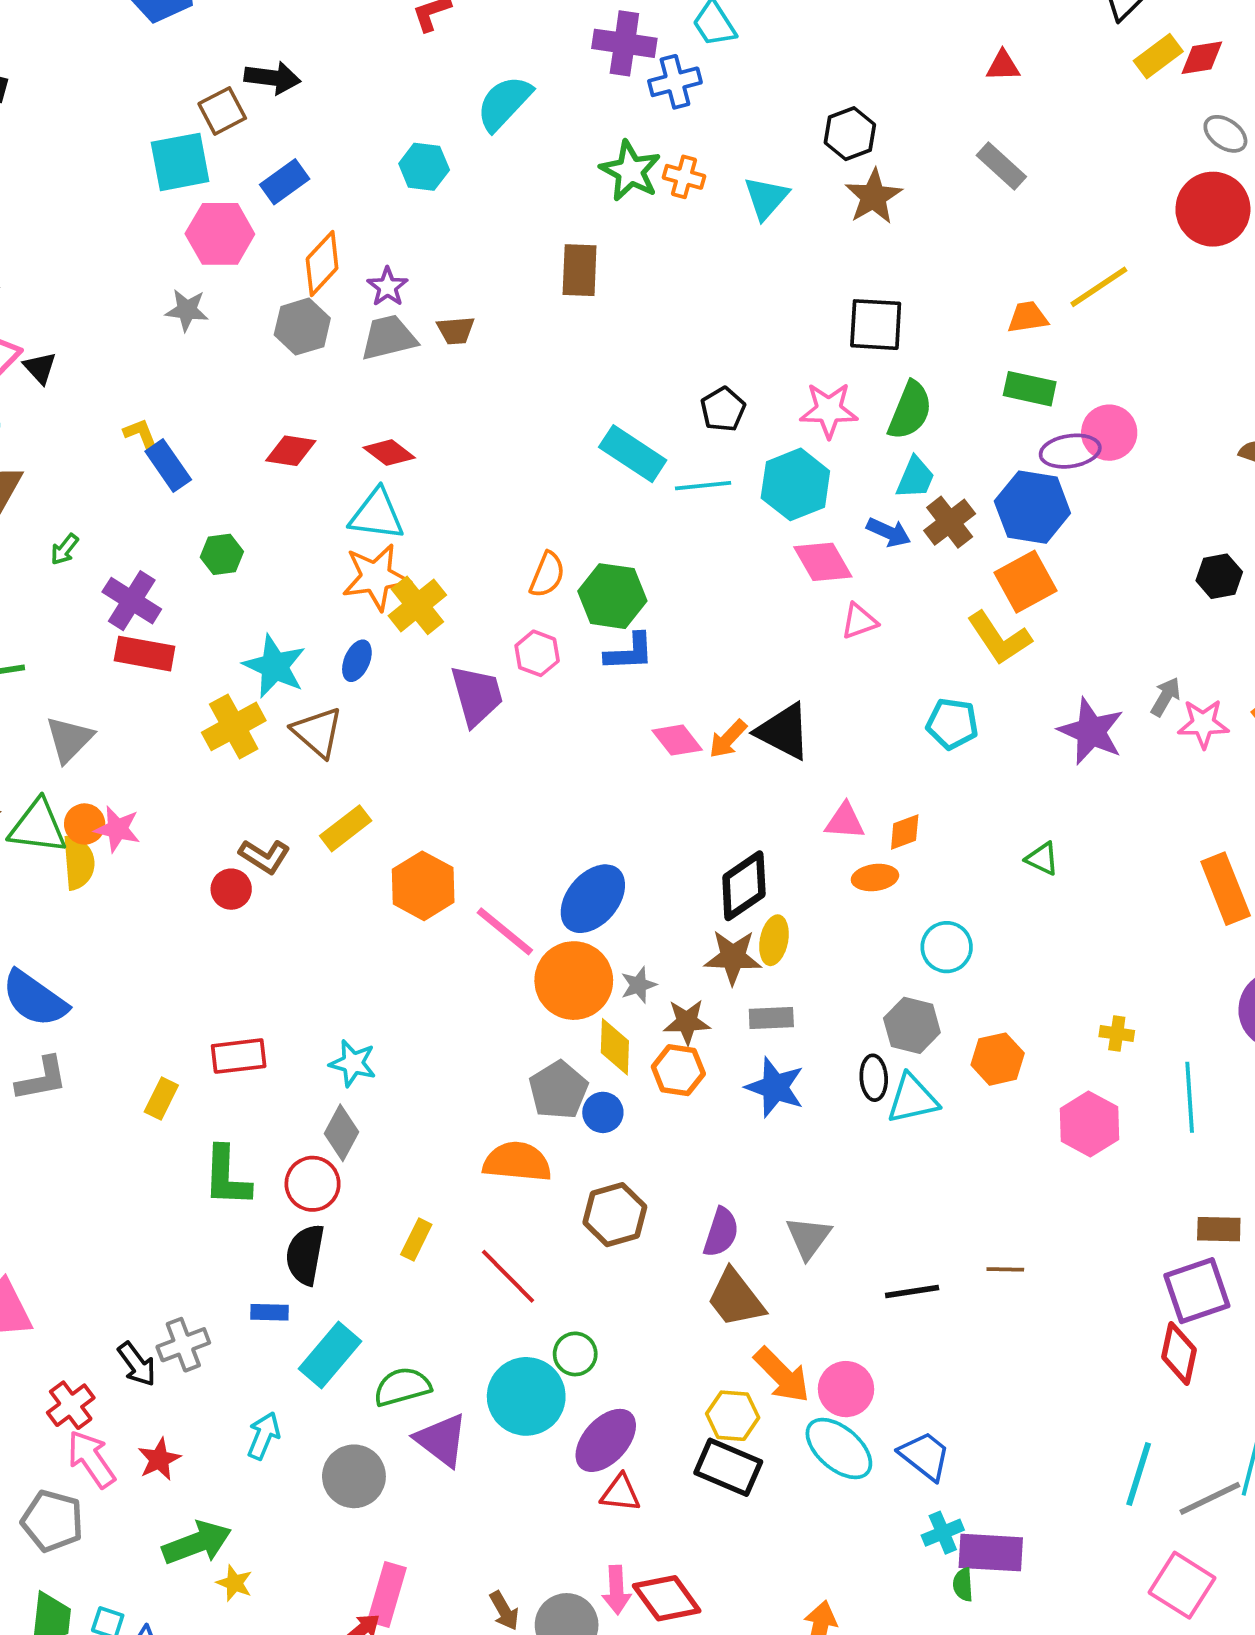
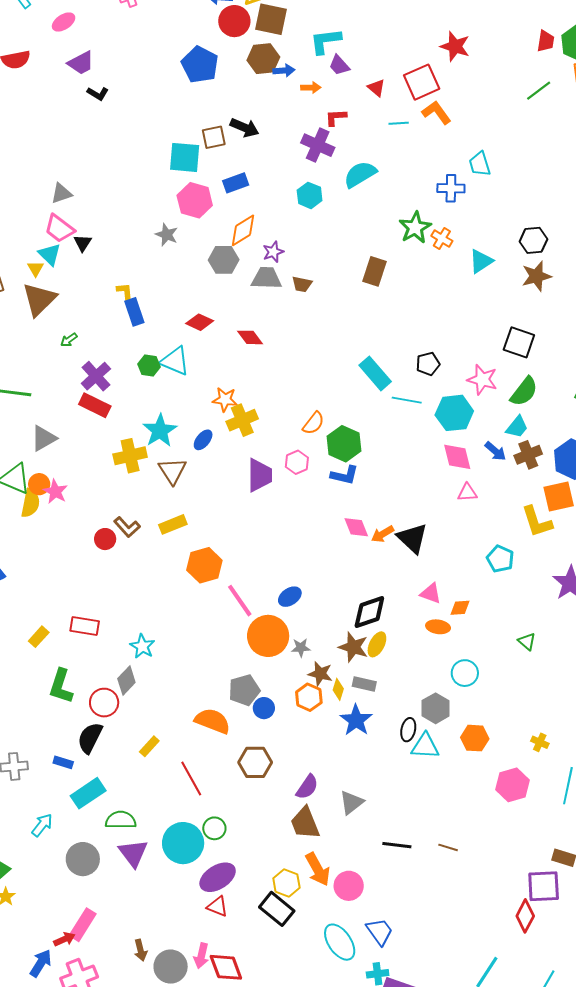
purple cross: (624, 43) -> (318, 145), moved
cyan triangle: (377, 515) -> (175, 361), moved
orange star: (376, 577) -> (225, 400), size x0.7
blue ellipse: (593, 899) -> (290, 597), size x0.6
yellow diamond: (615, 1047) -> (338, 689), moved, size x0.7
cyan ellipse: (839, 1448) -> (340, 942), moved

